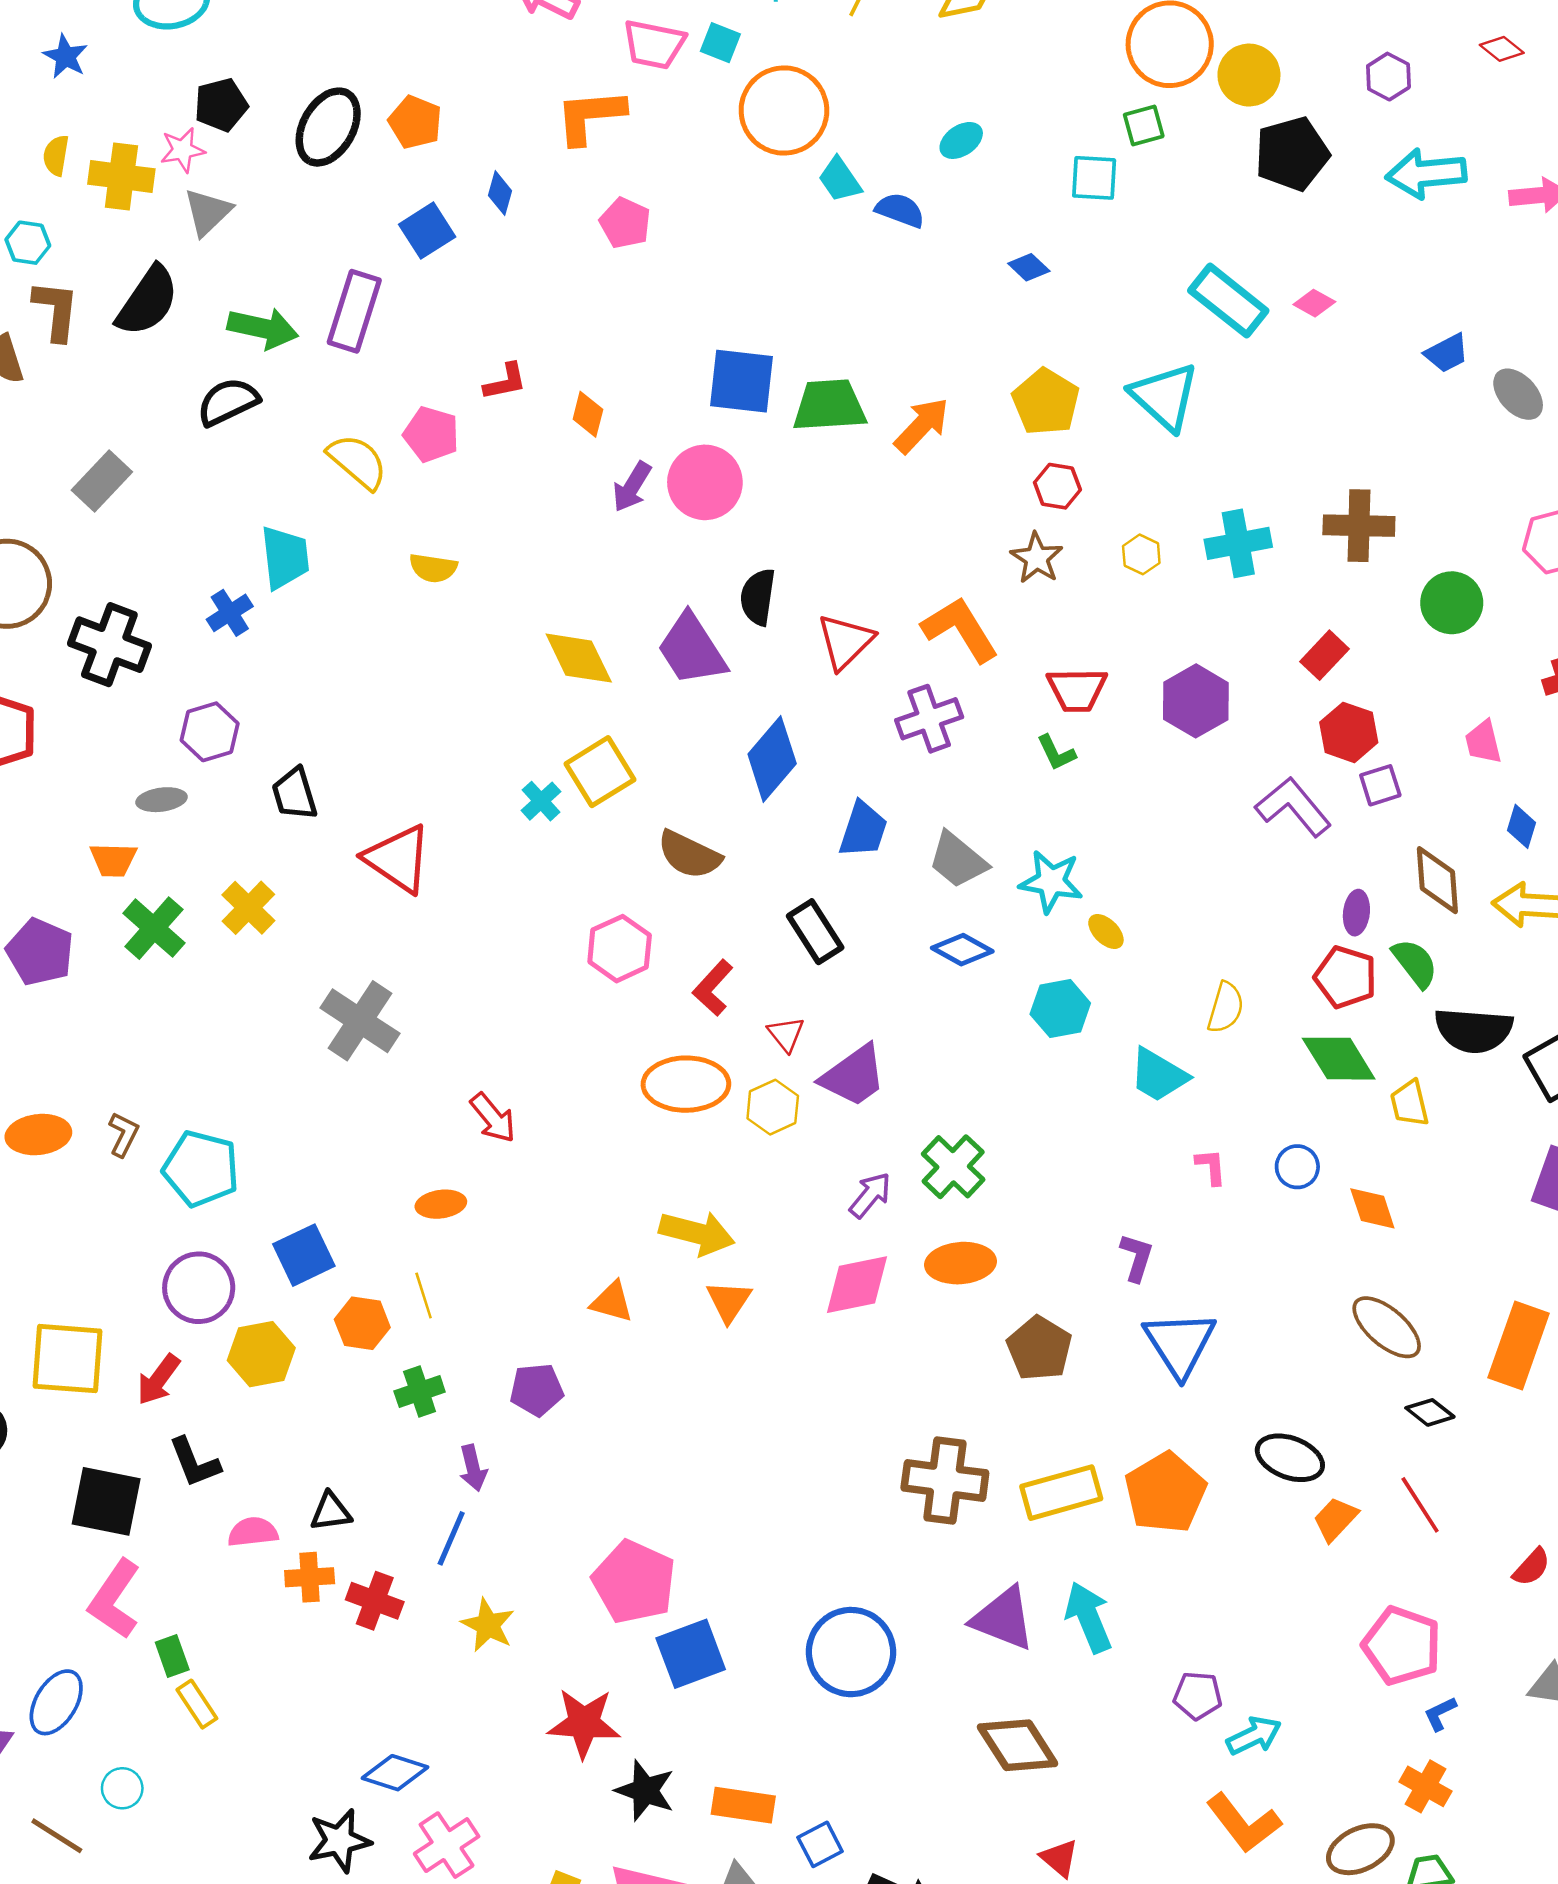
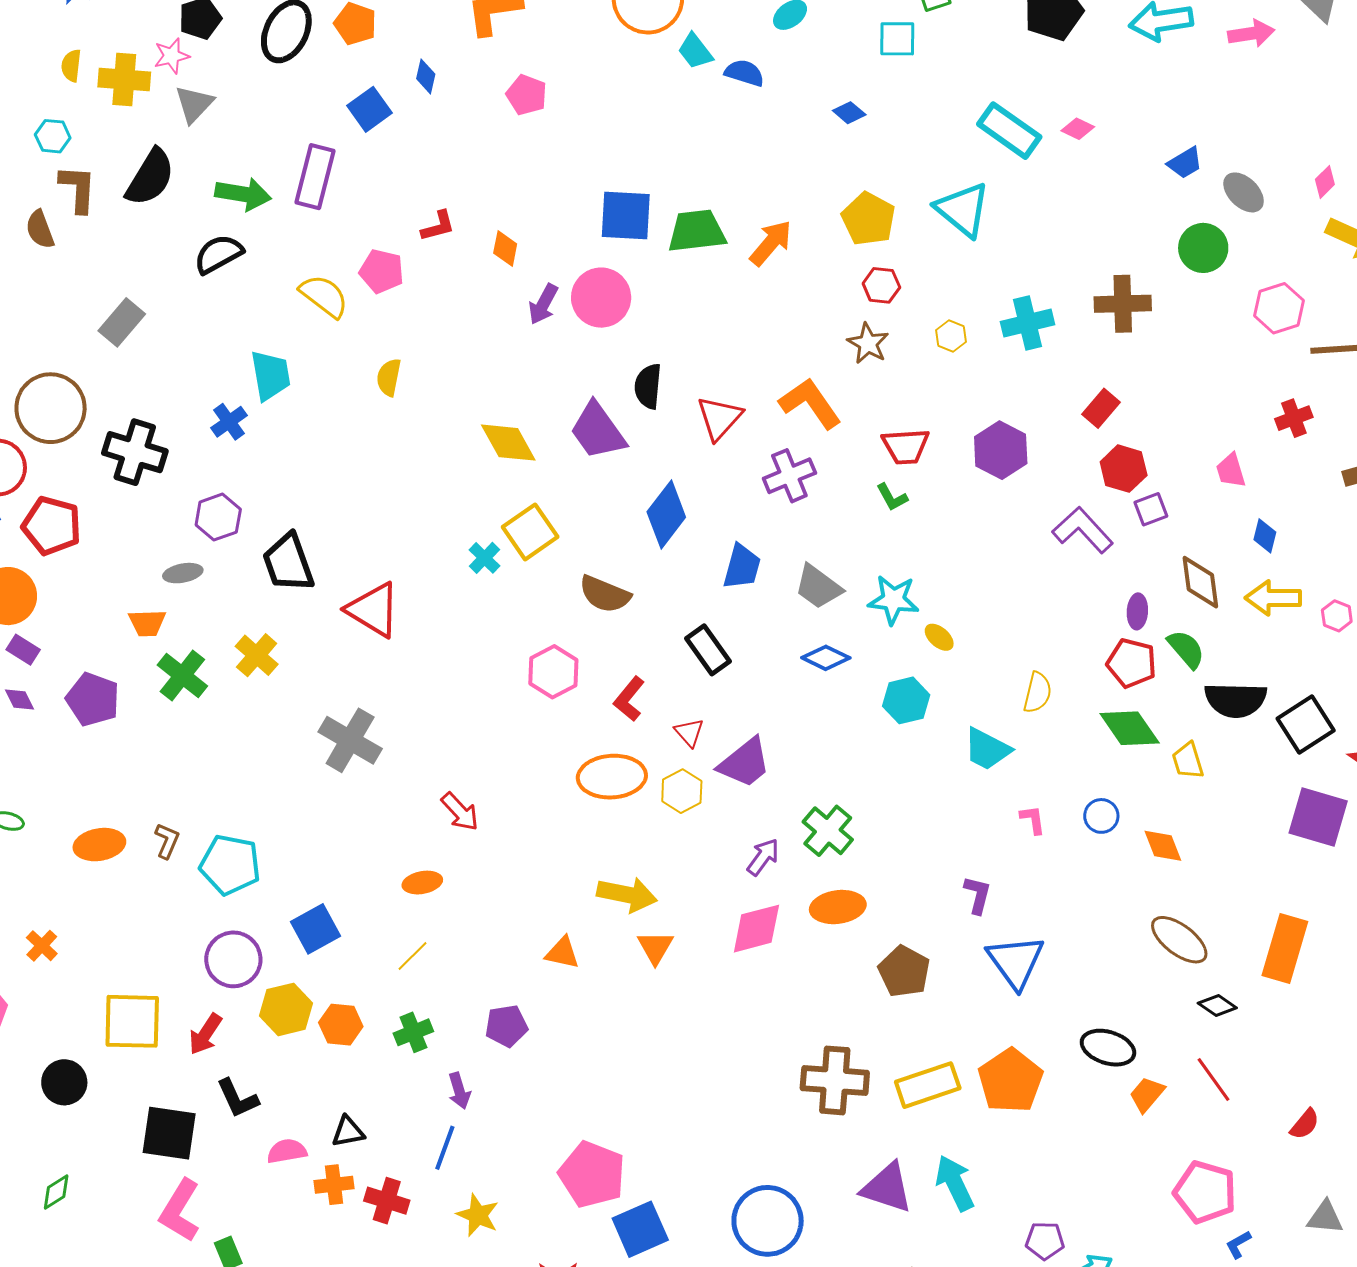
yellow semicircle: (433, 568) -> (389, 377), turned 96
green circle: (1452, 603) -> (1203, 248), moved
black trapezoid: (294, 794) -> (288, 563), size x1.4
yellow line: (424, 1296) -> (412, 956), turned 66
orange hexagon: (362, 1323) -> (341, 1025), moved

